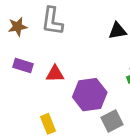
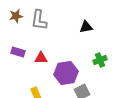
brown star: (17, 27) -> (16, 16), moved

